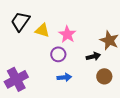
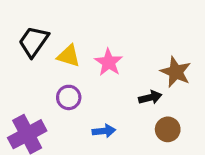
purple circle: (58, 54) -> (69, 97), moved

